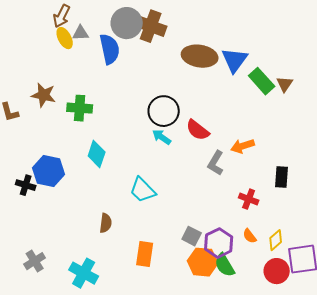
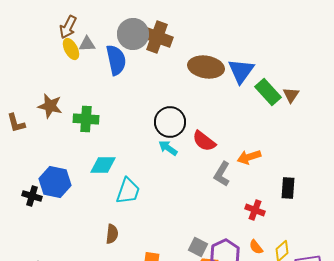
cyan diamond: (97, 154) -> (103, 165), turned 72
cyan trapezoid: (143, 190) -> (128, 191), moved, turned -116

